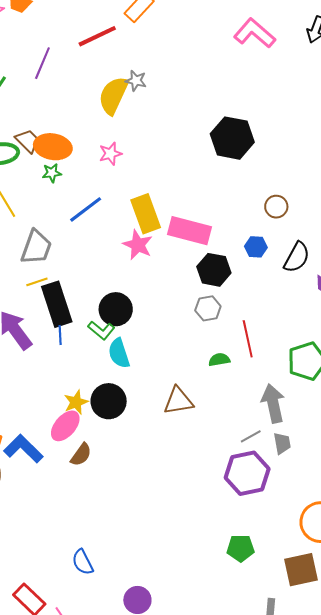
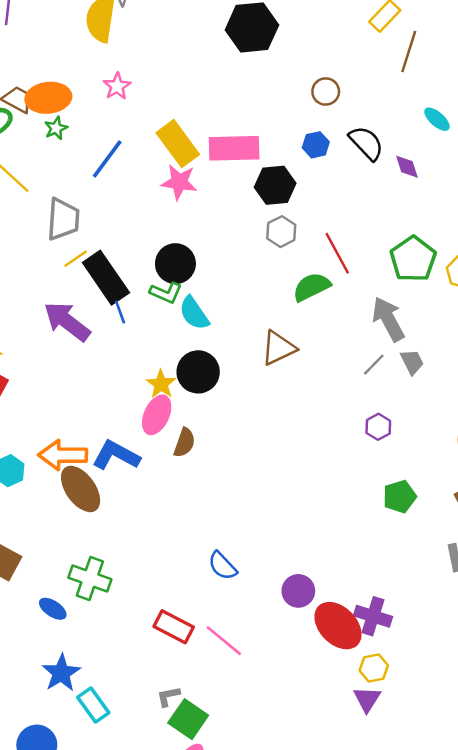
black semicircle: (297, 257) -> (366, 143), turned -56
green semicircle: (219, 360) -> (312, 287), size x1.5
purple hexagon: (247, 473) -> (378, 427), moved, size x0.5

